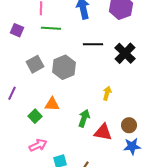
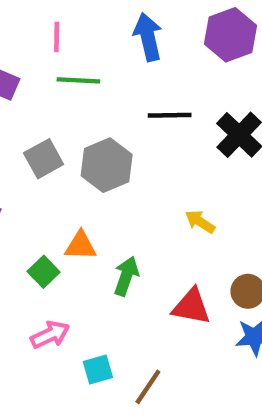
yellow arrow: (107, 93) -> (200, 222), turned -72
green arrow: (84, 118) -> (126, 276), moved

